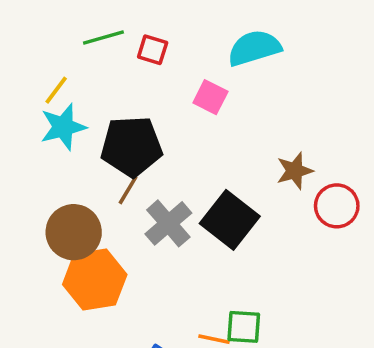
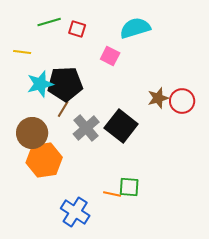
yellow line: (56, 90) -> (22, 52), turned 60
cyan star: (63, 127) -> (40, 84), moved
red circle: (337, 206) -> (182, 101), moved

